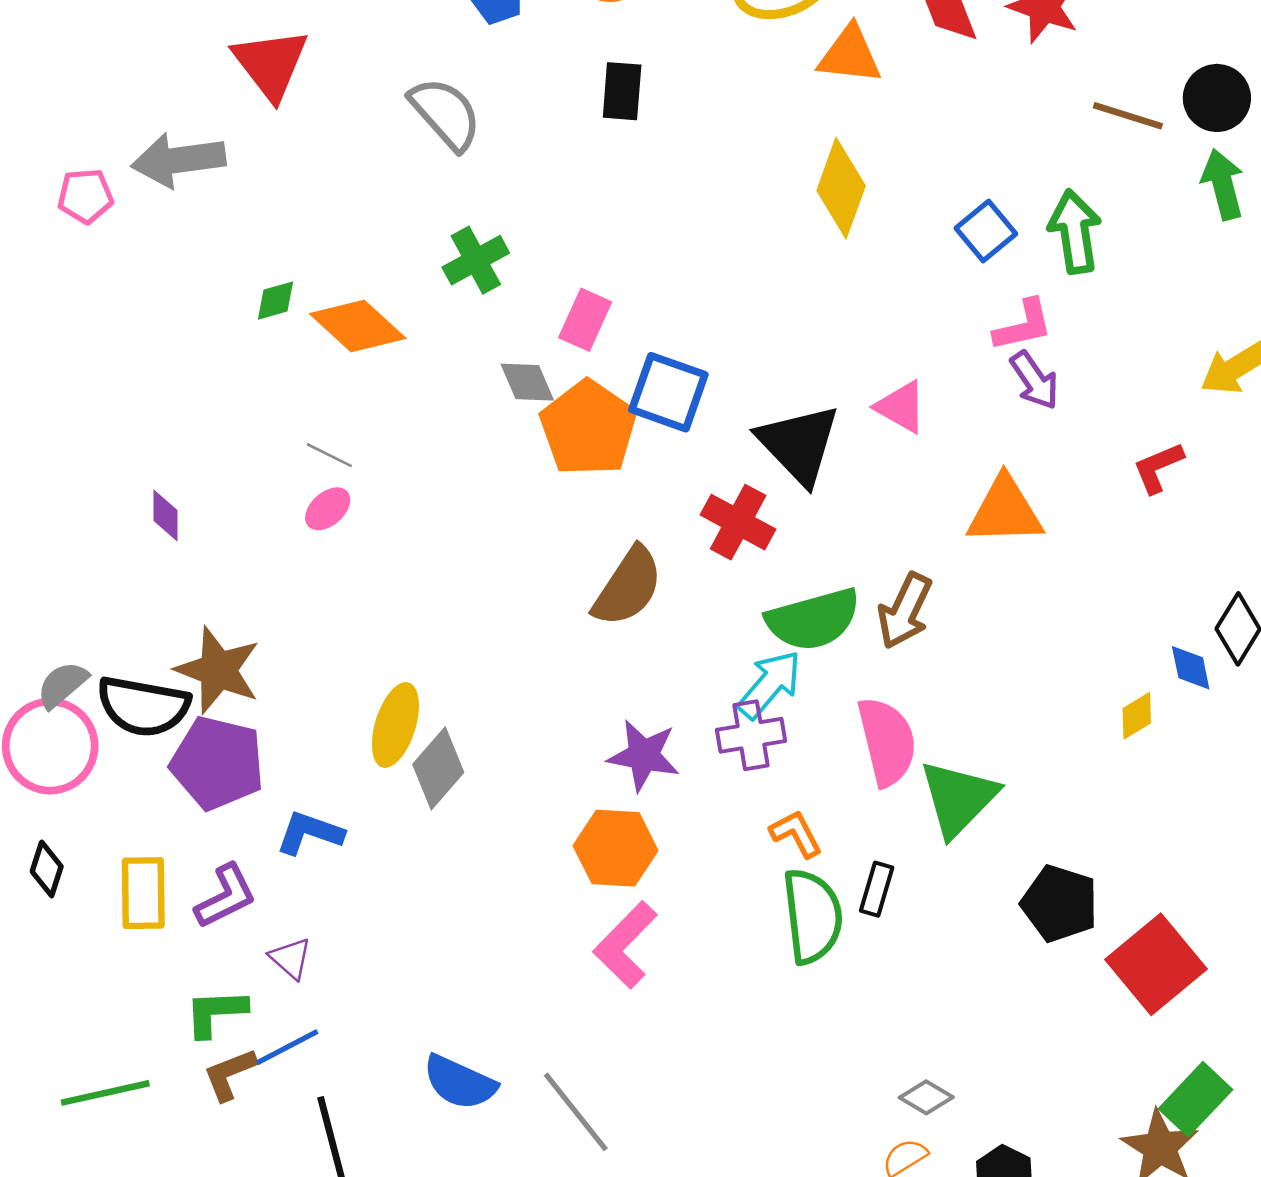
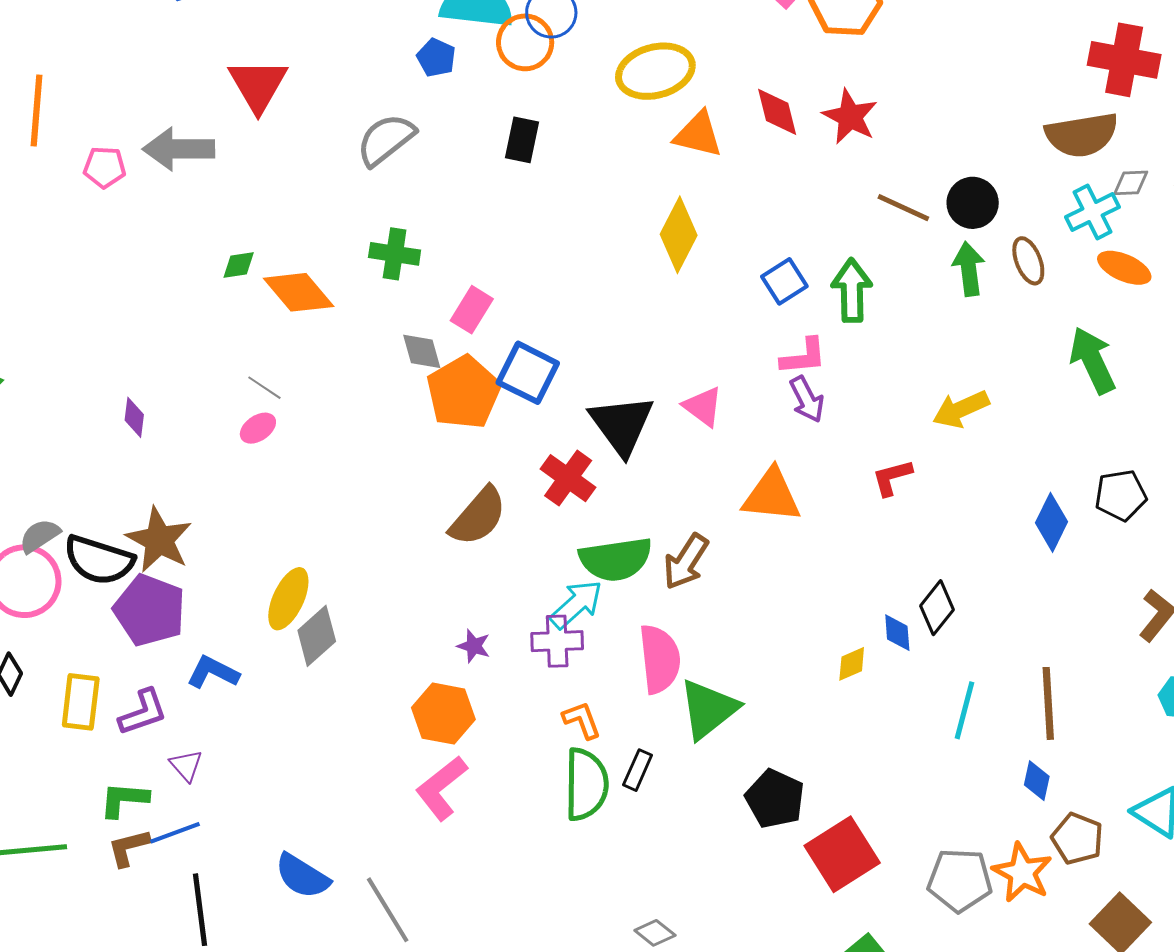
gray semicircle: (445, 113) -> (386, 140), turned -94
green cross: (476, 260) -> (395, 254), turned 30
purple star: (644, 755) -> (474, 646), size x0.6

